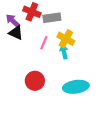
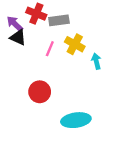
cyan arrow: (64, 52) -> (96, 61), moved
cyan ellipse: (76, 87) -> (76, 120), moved

